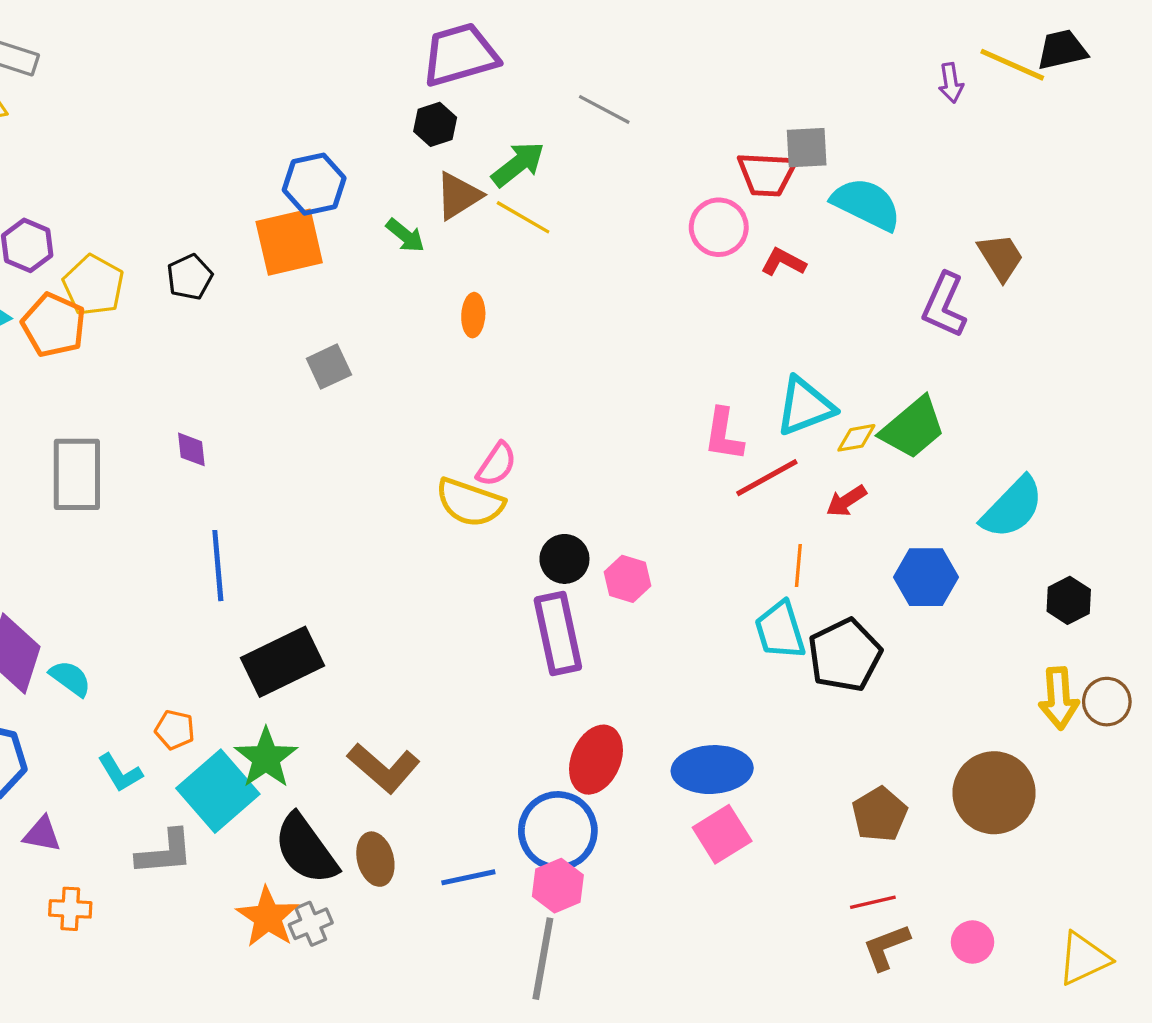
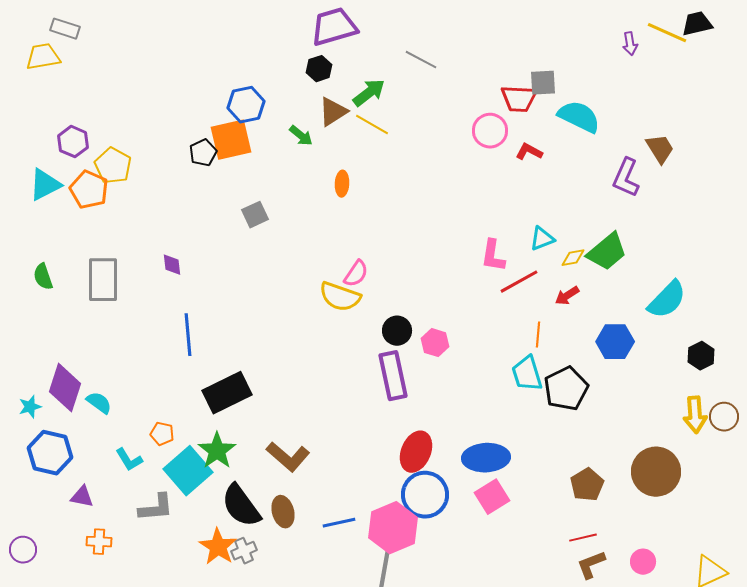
black pentagon: (190, 277) -> (203, 153), moved
cyan triangle: (805, 406) -> (542, 239), size x0.7
blue circle: (558, 831) -> (425, 495), moved
pink hexagon: (558, 886) -> (393, 528), size x1.6

